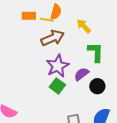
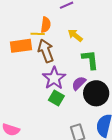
orange rectangle: (29, 16) -> (21, 46), moved, size x1.5
brown arrow: (53, 38) -> (46, 51), turned -80
black circle: (97, 86) -> (96, 93), size x1.6

